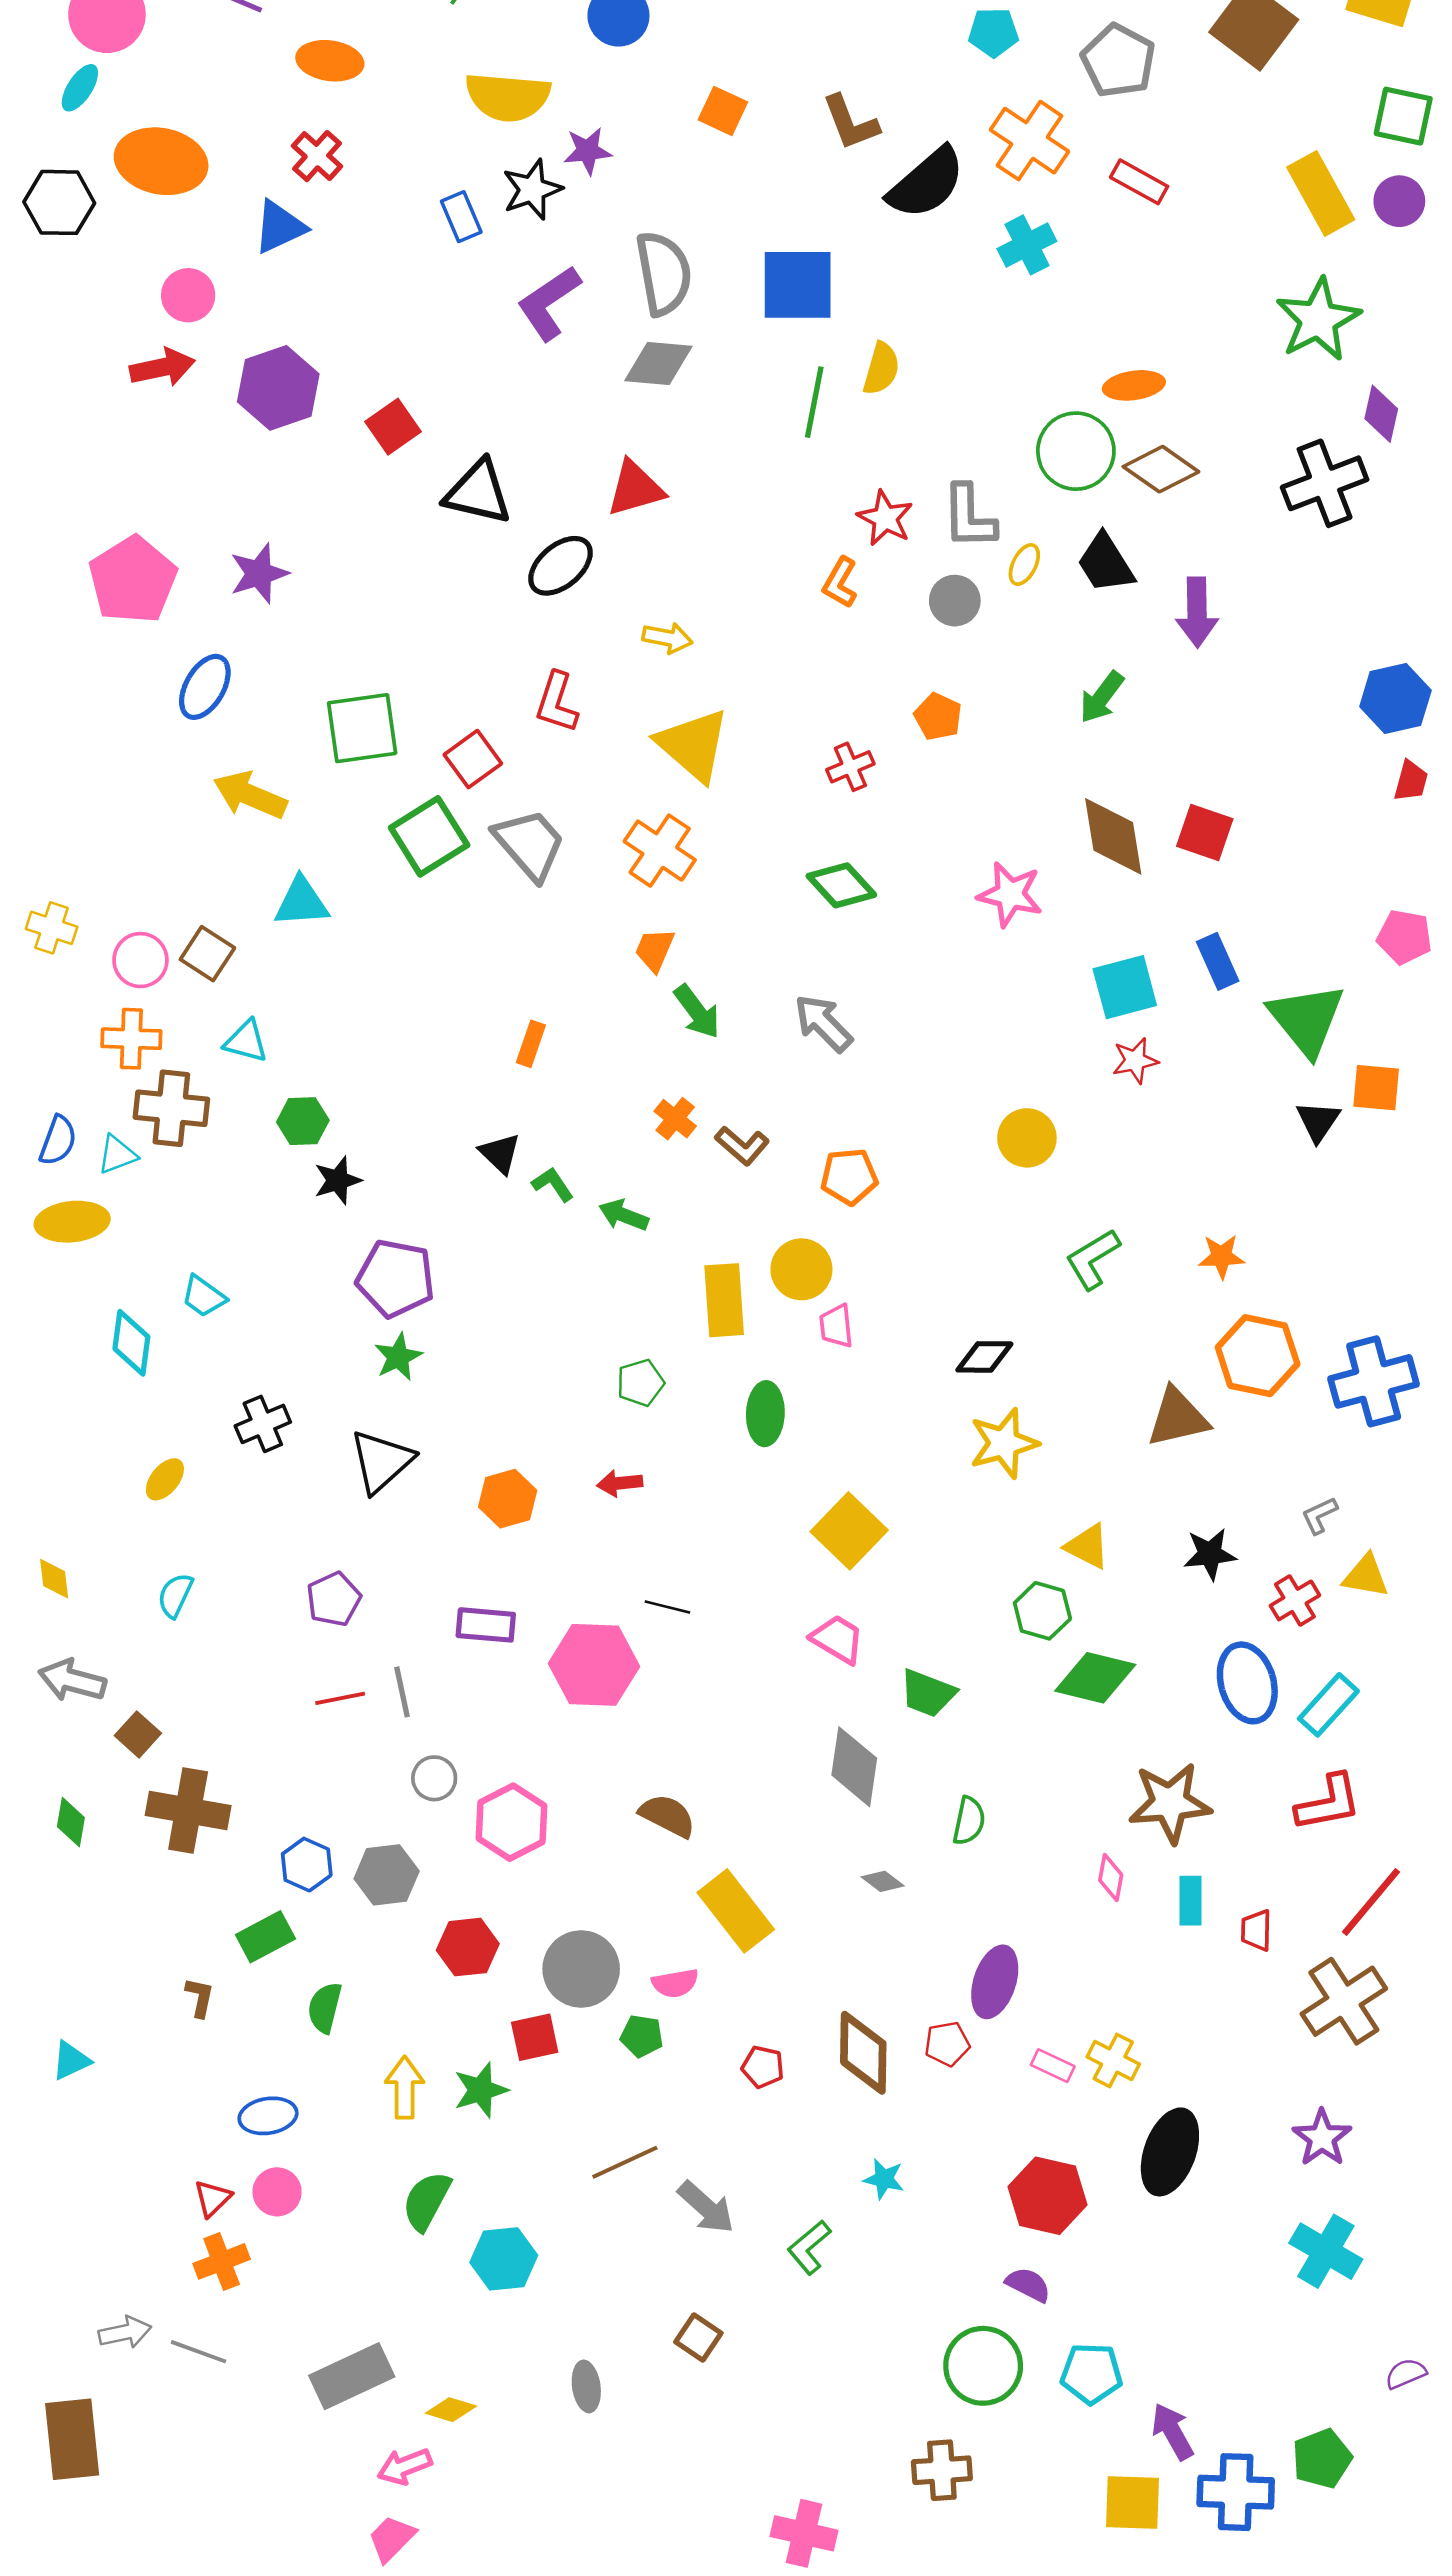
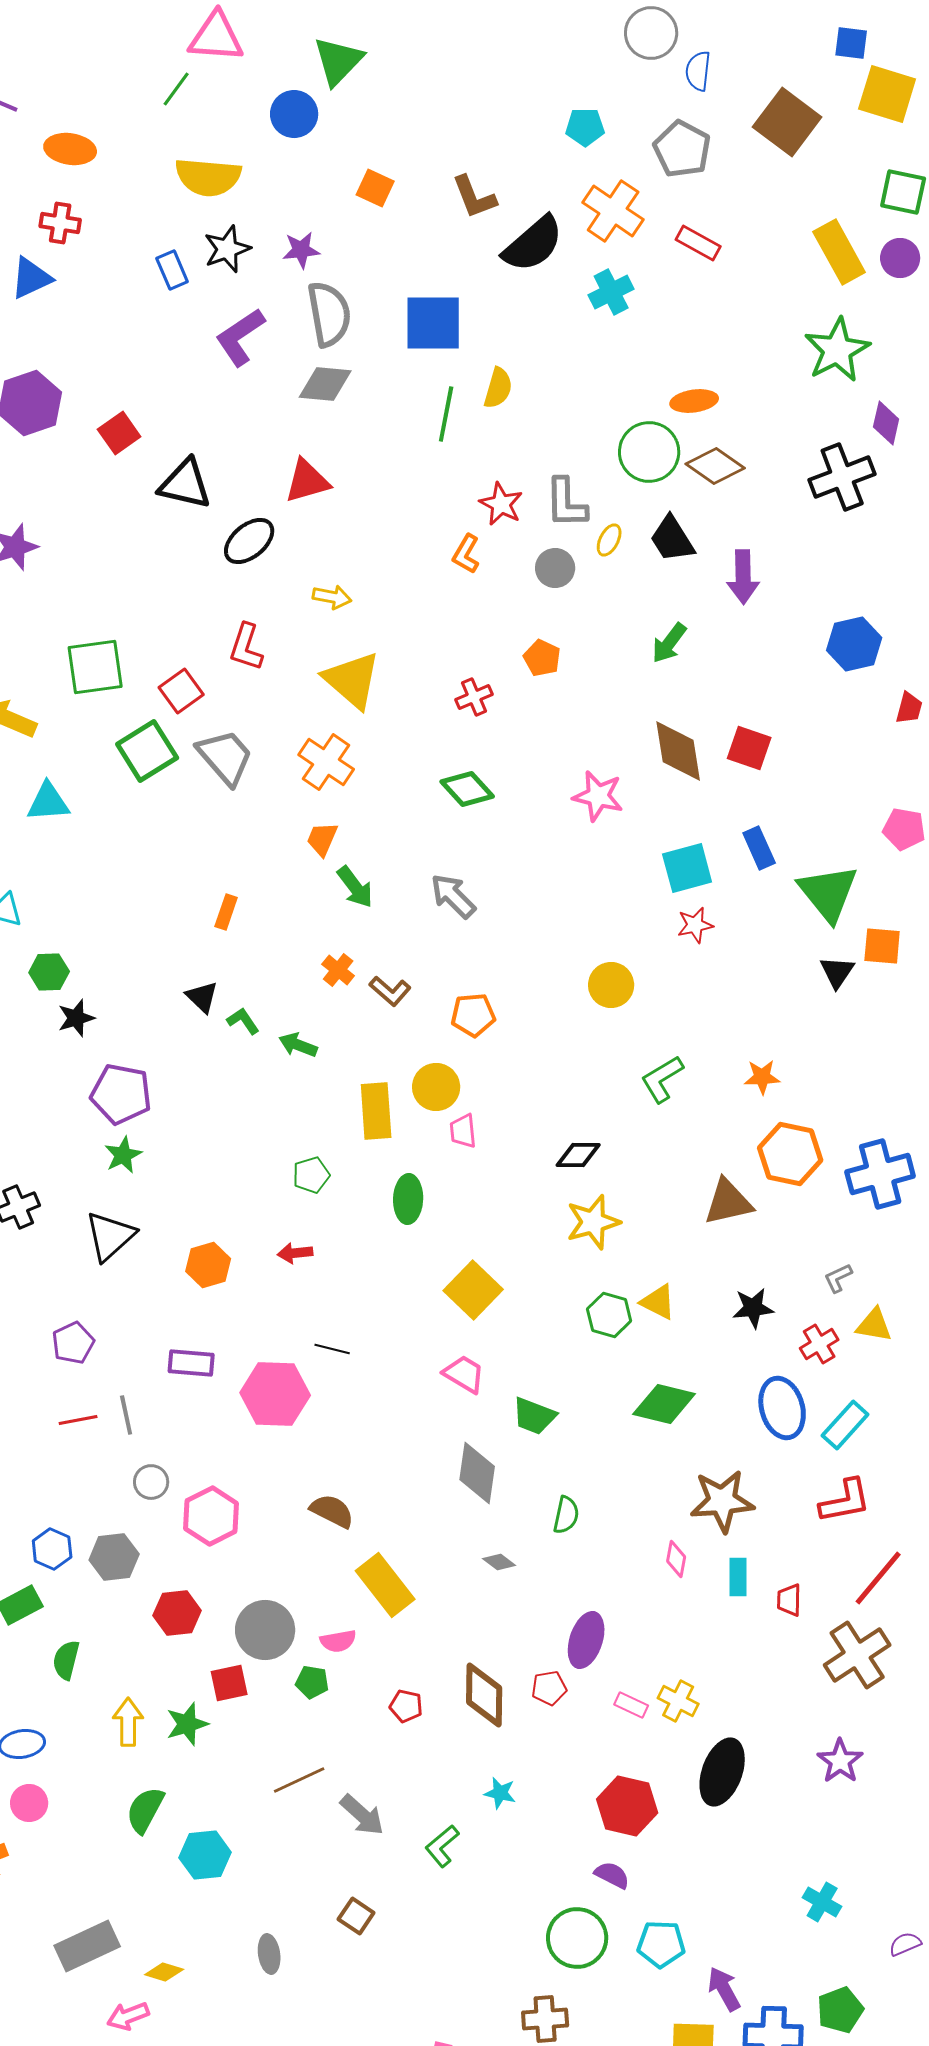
purple star: (588, 151) -> (301, 250), moved
red cross: (317, 156) -> (60, 223), turned -33
blue hexagon: (1395, 699) -> (854, 644), moved
green hexagon: (1042, 1611) -> (609, 1315), moved
cyan cross: (1326, 2251) -> (822, 1902), moved, size x0.7

